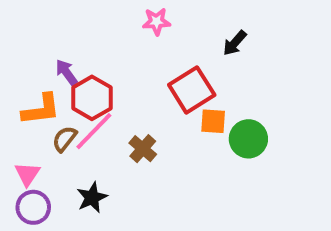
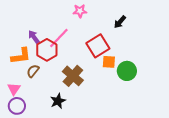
pink line: (94, 131) -> (59, 38), moved
brown cross: (143, 149) -> (73, 76), size x1.5
black star: (92, 198) -> (58, 101), moved

